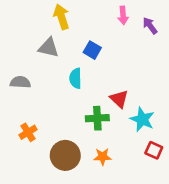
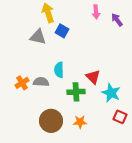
blue square: (92, 50) -> (62, 31), moved
cyan semicircle: (76, 78) -> (59, 70), moved
gray semicircle: (20, 82) -> (41, 82), moved
orange cross: (28, 132) -> (22, 83), moved

